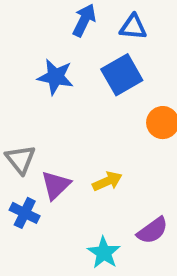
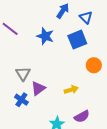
blue triangle: (133, 27) -> (86, 17), turned 32
yellow arrow: (107, 181) -> (71, 90), moved

